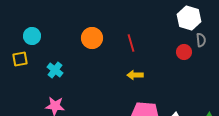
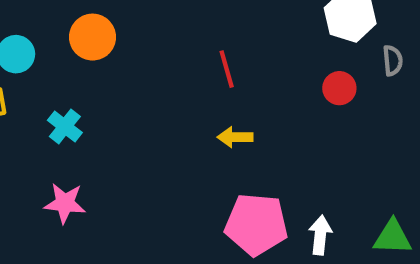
orange circle: (92, 38) -> (93, 37), moved
gray semicircle: (201, 40) -> (393, 61), moved

